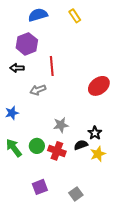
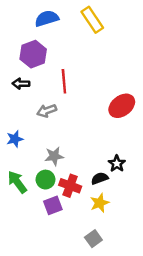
yellow rectangle: (75, 16) -> (92, 20), size x1.5
gray star: (61, 125) -> (54, 156), moved
yellow star: (98, 154) -> (100, 203), moved
purple square: (40, 187) -> (53, 205), moved

